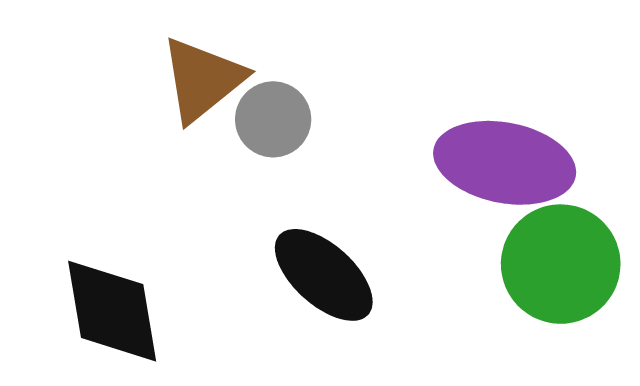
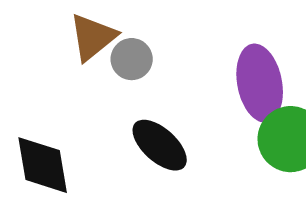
purple ellipse: (505, 163) -> (260, 83), turned 68

